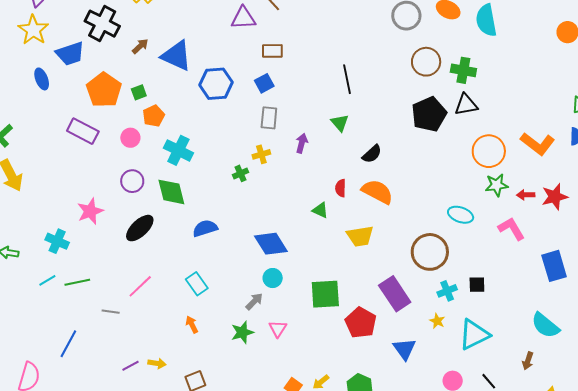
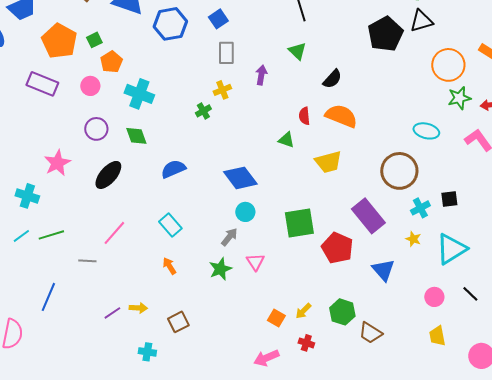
green diamond: (171, 192) -> (136, 136), size x0.7

